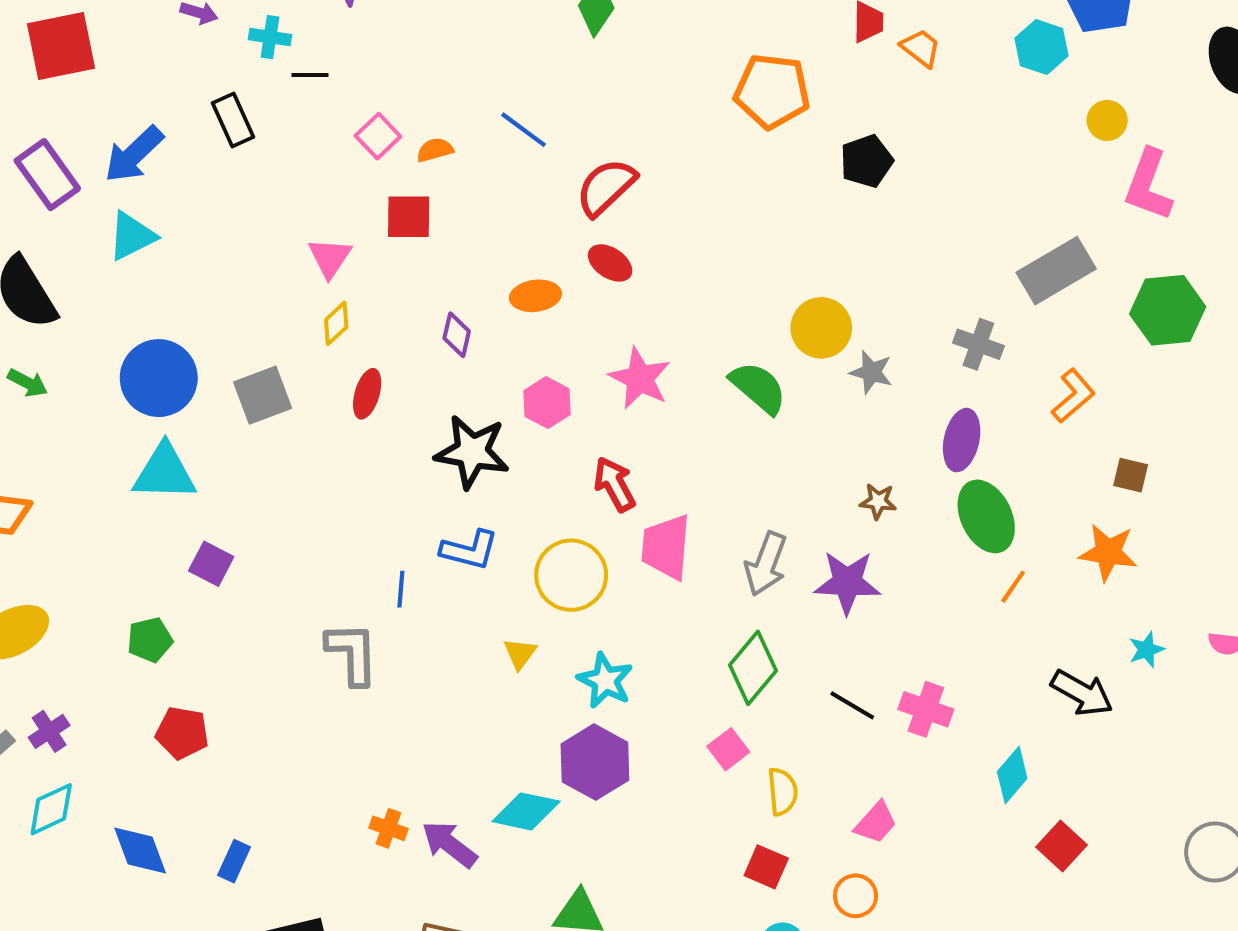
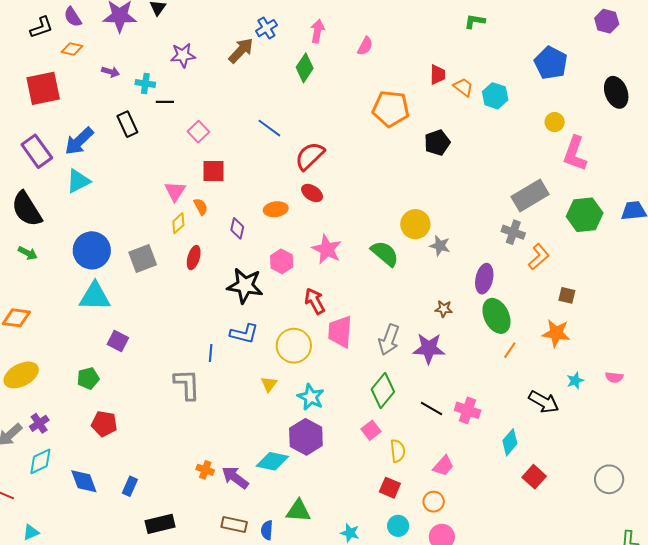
cyan hexagon: (1041, 47) -> (495, 96), moved
orange semicircle: (435, 150) -> (201, 207), moved, turned 78
gray cross: (978, 344) -> (513, 232), moved

